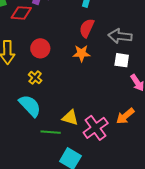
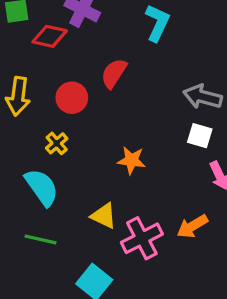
red semicircle: (87, 28) -> (114, 73), moved
orange star: (81, 53) -> (131, 160), moved
green line: (51, 132) -> (40, 239), moved

